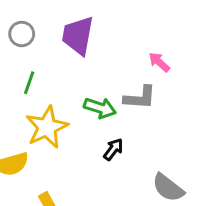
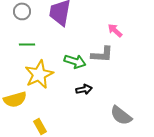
green line: (29, 83) -> (27, 44), turned 70
black arrow: (113, 149) -> (84, 89), turned 42

